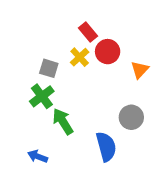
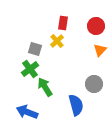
red rectangle: (88, 32) -> (63, 23), turned 48
red circle: (108, 52) -> (96, 26), moved
blue arrow: (38, 156) -> (27, 112), size x1.5

